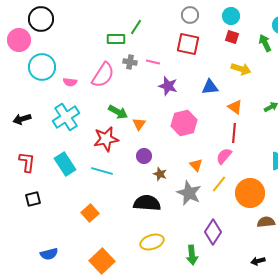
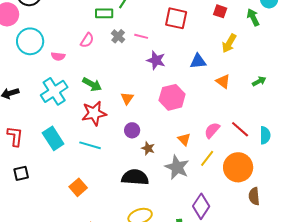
gray cross: (130, 62) -> (118, 36), turned 32
yellow arrow: (241, 69) -> (229, 43), turned 102
pink semicircle: (103, 75) -> (87, 40), moved, size x0.6
green arrow: (118, 112) -> (92, 84), moved
red line: (234, 133) -> (240, 129), moved, turned -54
brown semicircle: (266, 222) -> (254, 196), turned -90

